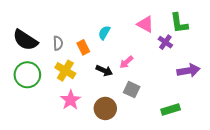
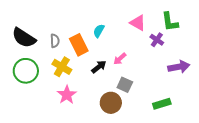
orange rectangle: (83, 47) -> (79, 45), size x1.5
black arrow: (104, 71) -> (99, 67), turned -63
brown circle: (105, 108) -> (111, 103), moved

